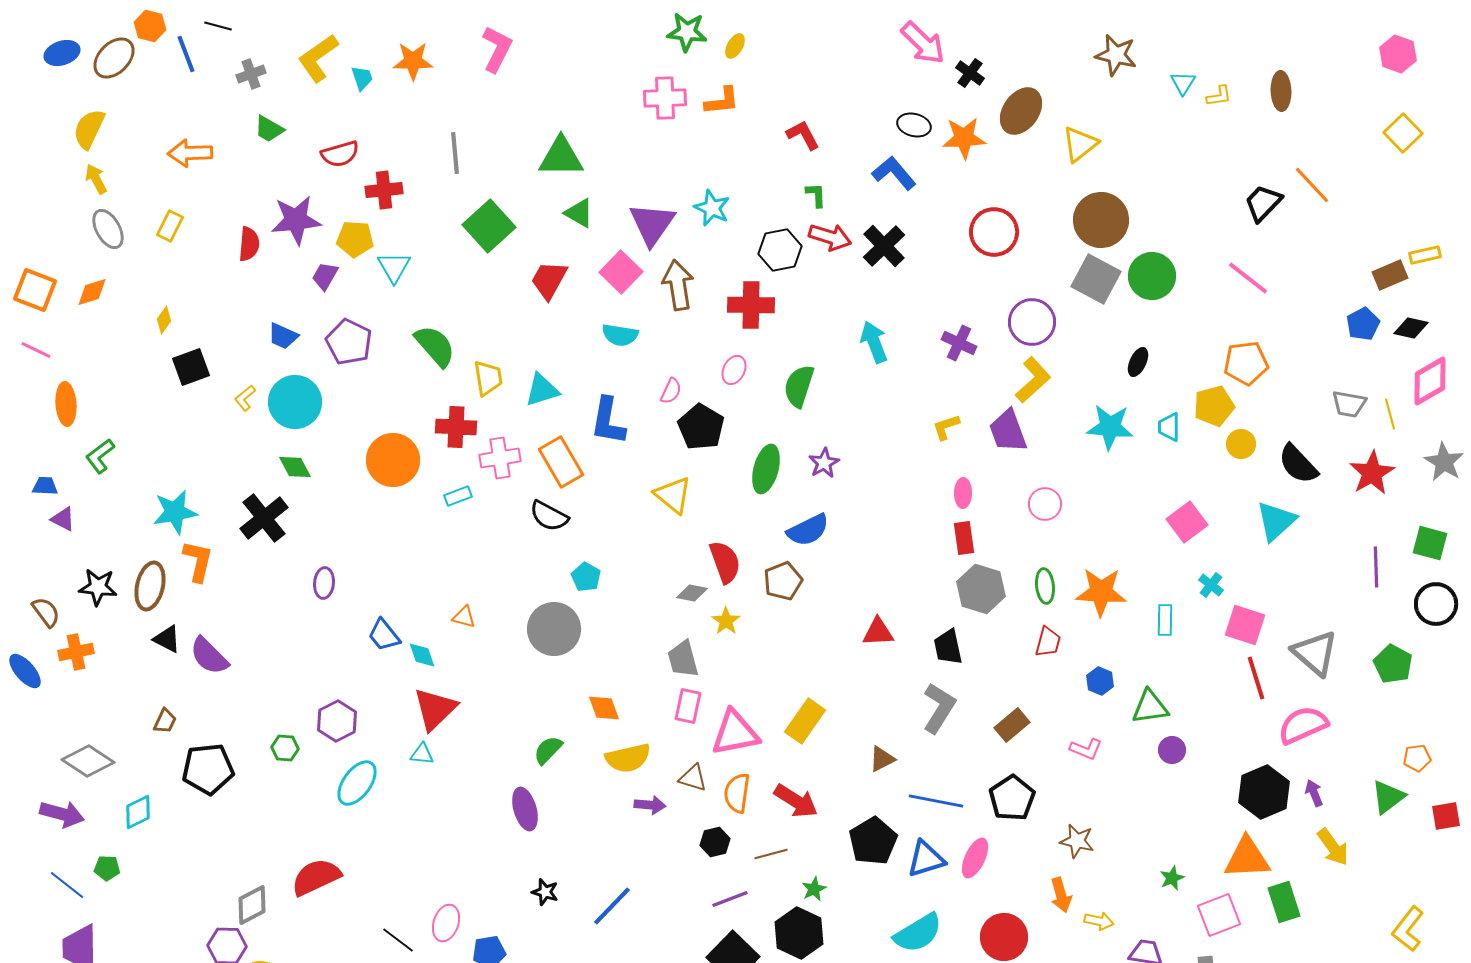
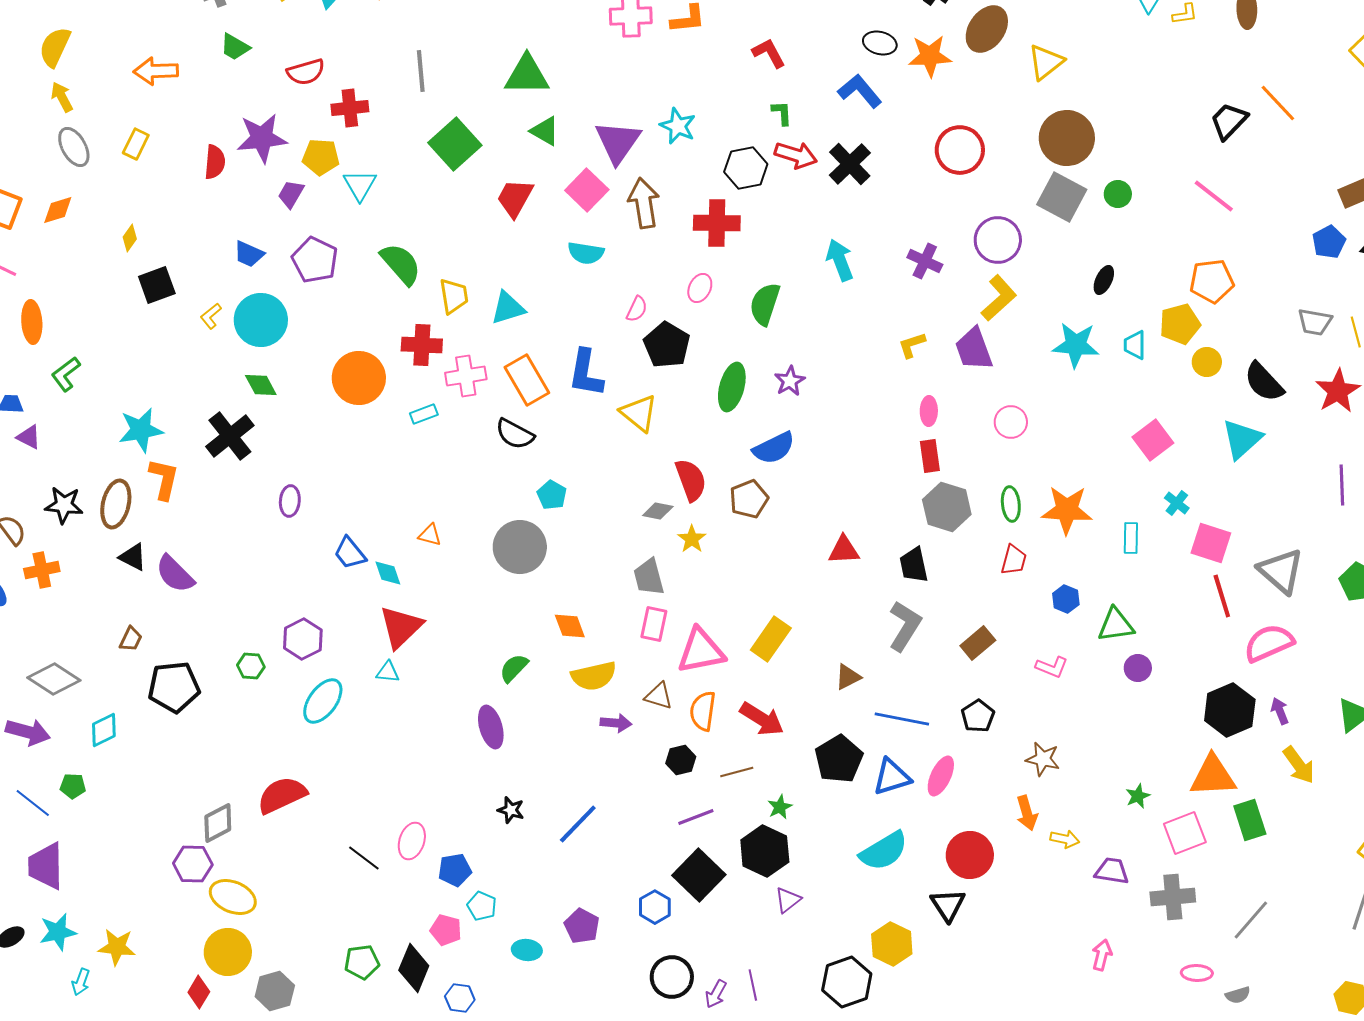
green circle: (1152, 276) -> (1118, 194), size x0.6
blue L-shape: (608, 421) -> (586, 373), moved
black pentagon: (1012, 798) -> (978, 716), size x0.7

